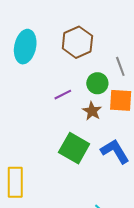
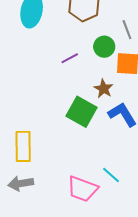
brown star: (92, 111) -> (104, 89), moved

